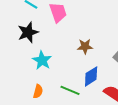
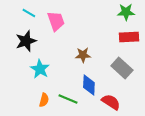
blue diamond: (91, 76) -> (89, 85), turned -55
orange semicircle: (38, 91) -> (44, 100), moved

